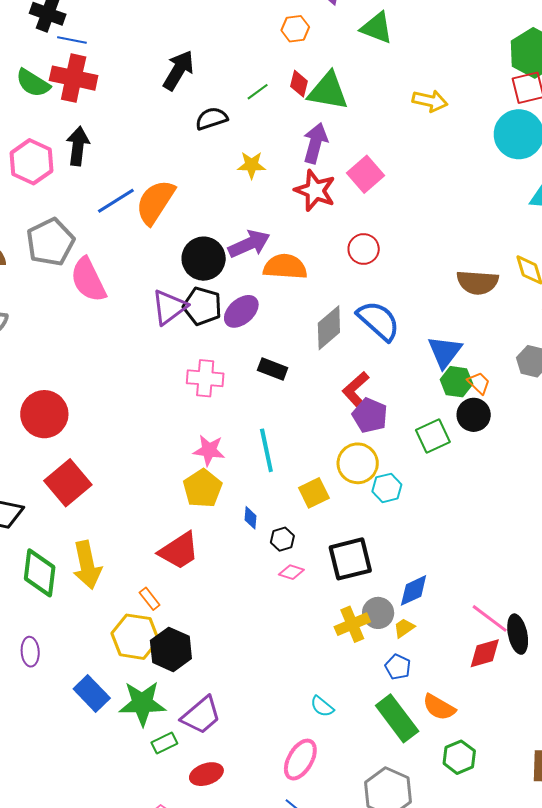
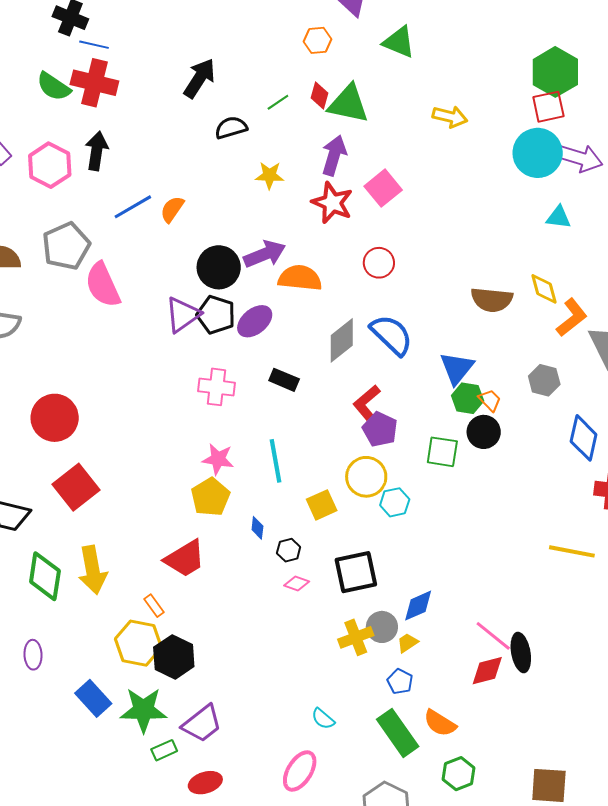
orange semicircle: (155, 202) -> (172, 209), size x0.6
green square: (433, 436) -> (442, 452), turned 32

